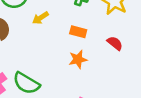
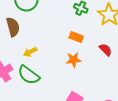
yellow arrow: (40, 18) -> (30, 52), moved

